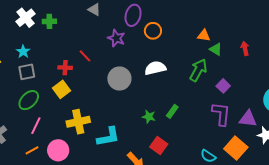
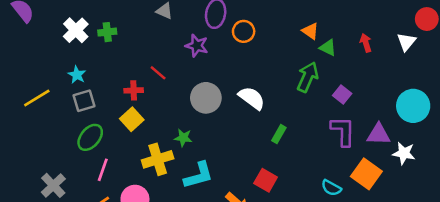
orange triangle: (204, 35) -> (310, 31), turned 32
white semicircle: (155, 68) -> (252, 98), moved, turned 55
green star: (149, 117) -> (183, 138), moved

